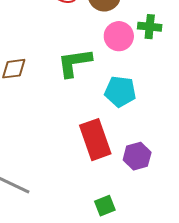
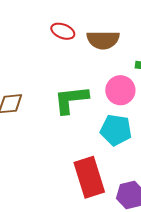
pink circle: (119, 36) -> (120, 90), moved

